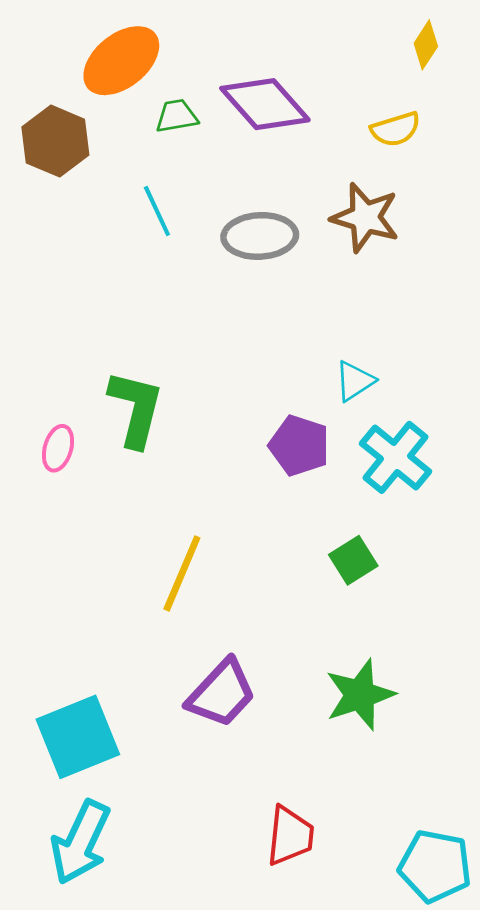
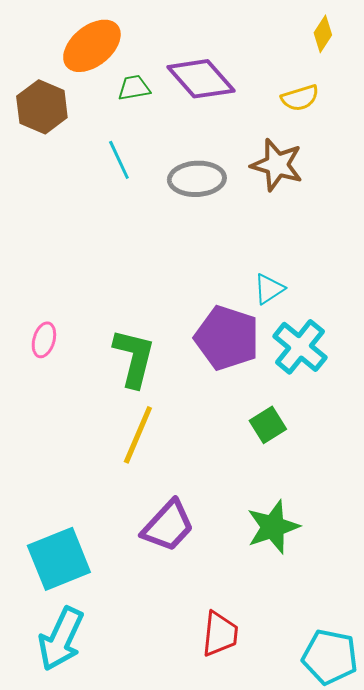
green L-shape: (136, 409) -> (134, 358), moved
purple pentagon: (299, 446) -> (227, 338), size x1.4

